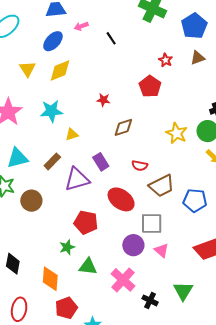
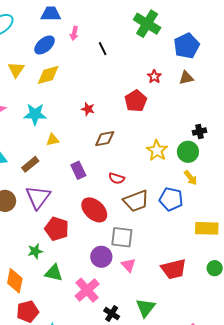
pink arrow: (81, 26) -> (74, 33), turned -64
purple triangle: (77, 179) -> (38, 197), moved, turned -44
blue pentagon: (195, 200) -> (171, 199), moved

